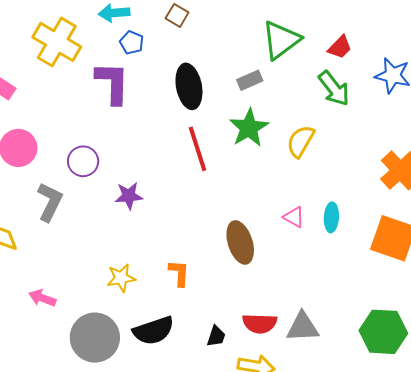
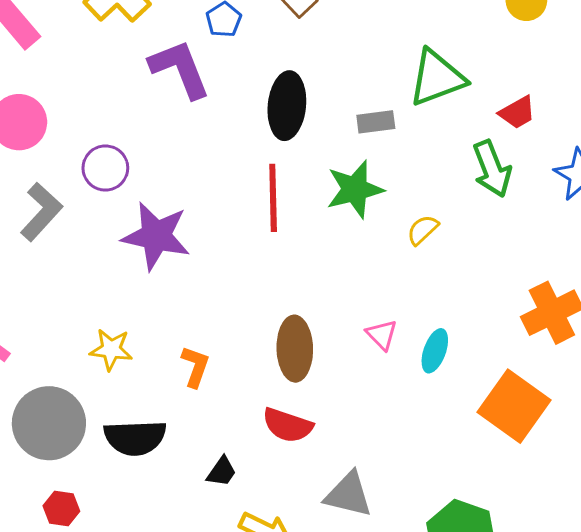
purple L-shape: (113, 83) -> (180, 69), turned -39
yellow semicircle: (301, 141) -> (423, 230), size x0.7
purple star: (129, 196) -> (156, 236), size x1.6
red semicircle: (260, 323) -> (288, 425), moved

